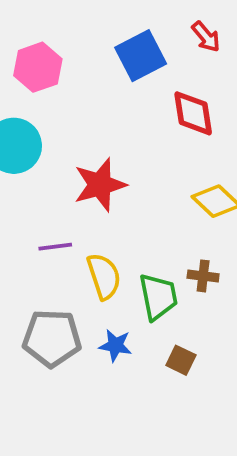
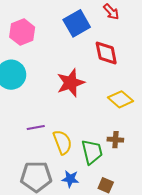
red star: (100, 185) -> (71, 83), moved

